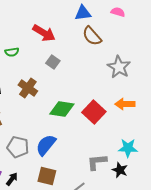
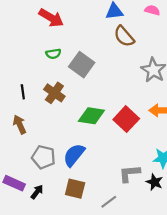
red arrow: (44, 33) -> (51, 18), moved
green semicircle: (12, 52) -> (53, 54), moved
gray square: (53, 62) -> (82, 65), size x1.6

